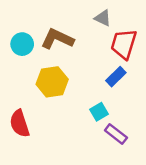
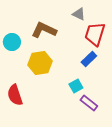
cyan circle: (22, 44) -> (12, 42), moved

